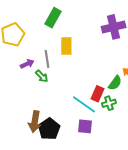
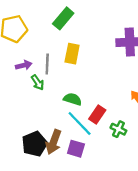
green semicircle: (115, 83) -> (73, 99), moved, turned -119
green cross: (109, 103) -> (118, 129), moved, turned 32
brown arrow: (35, 122) -> (54, 142), moved

